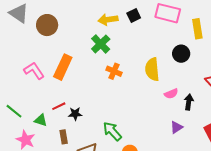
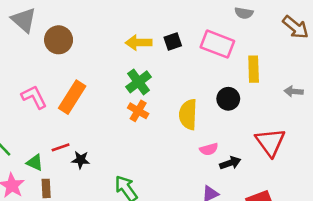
green cross: (101, 44) -> (139, 82), moved
black arrow: (189, 102) -> (230, 163), turned 56
brown rectangle: (64, 137) -> (46, 188), moved

